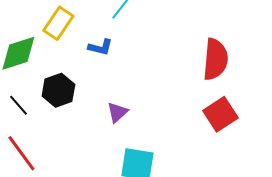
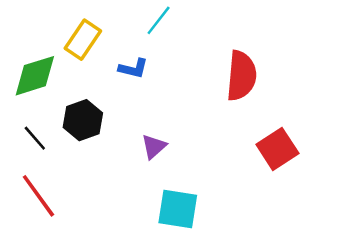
red semicircle: (215, 59) -> (241, 76), moved

